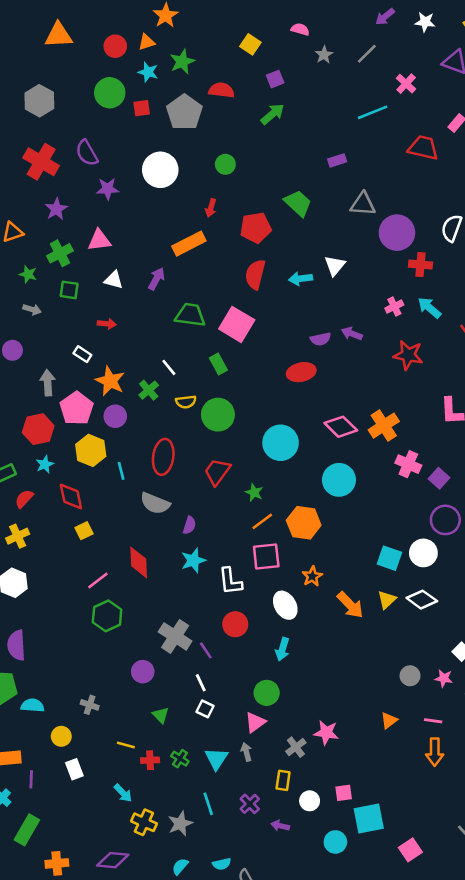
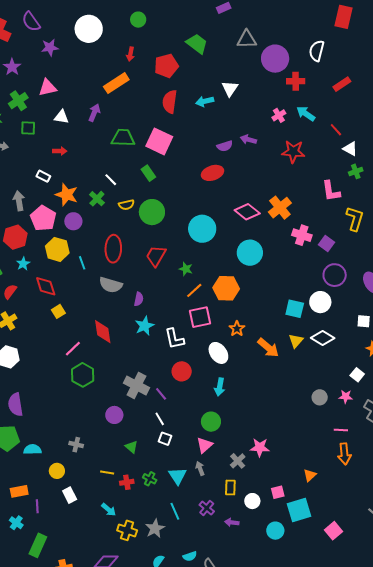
orange triangle: (389, 720) -> (310, 475), moved

